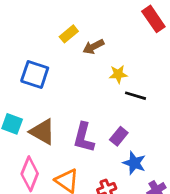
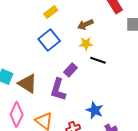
brown arrow: (93, 47) -> (85, 24), moved
blue square: (35, 74) -> (49, 40), moved, turned 30
purple rectangle: (119, 136) -> (71, 70), moved

